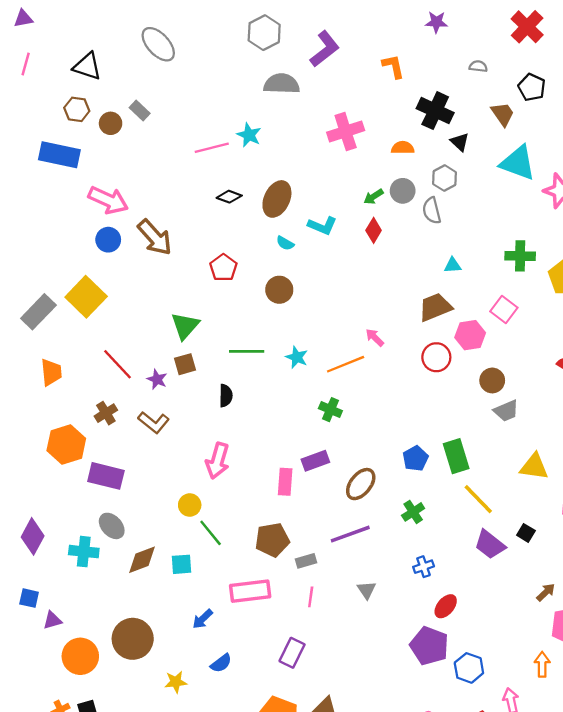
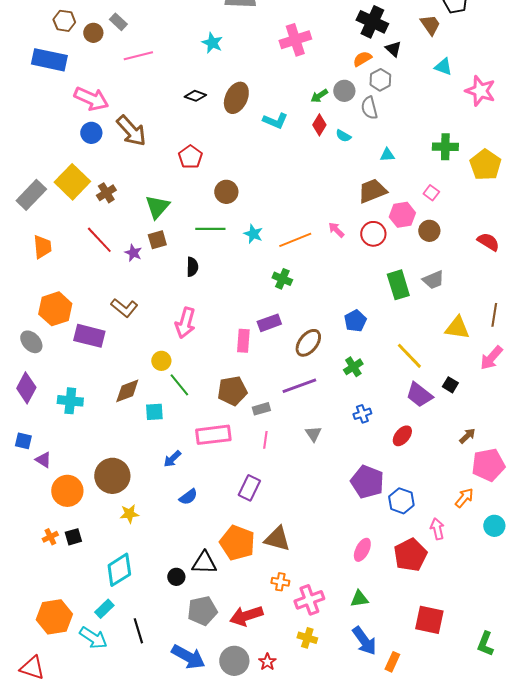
pink line: (212, 148) -> (138, 56), moved
orange semicircle: (403, 148) -> (362, 59), moved, turned -30
cyan triangle: (518, 163) -> (443, 67), size x0.6
cyan semicircle: (285, 243) -> (343, 136), moved
brown circle: (279, 290) -> (226, 192), moved
pink square: (504, 310) -> (431, 193), size x0.7
pink arrow: (375, 337) -> (336, 230), moved
brown circle: (492, 380) -> (429, 231), moved
brown cross: (106, 413) -> (106, 193), moved
brown L-shape: (154, 422) -> (124, 308), moved
green rectangle: (456, 456) -> (398, 285), moved
gray ellipse: (112, 526) -> (31, 342), moved
brown diamond: (142, 560) -> (127, 391), moved
red ellipse: (446, 606) -> (402, 436), moved
purple triangle: (52, 620) -> (43, 460), turned 48
orange arrow: (542, 664) -> (464, 498), turned 40
yellow star: (176, 682) -> (129, 514), moved

